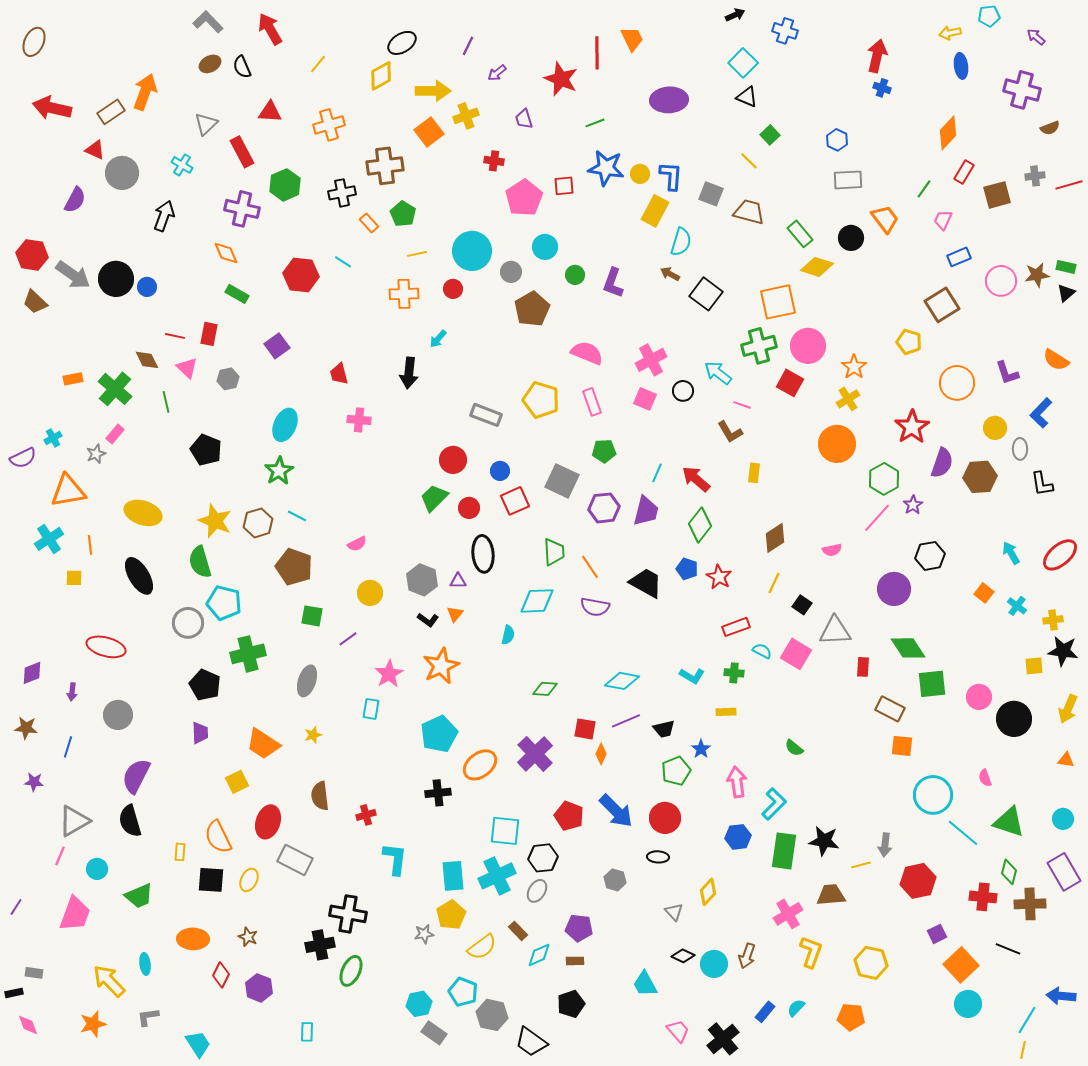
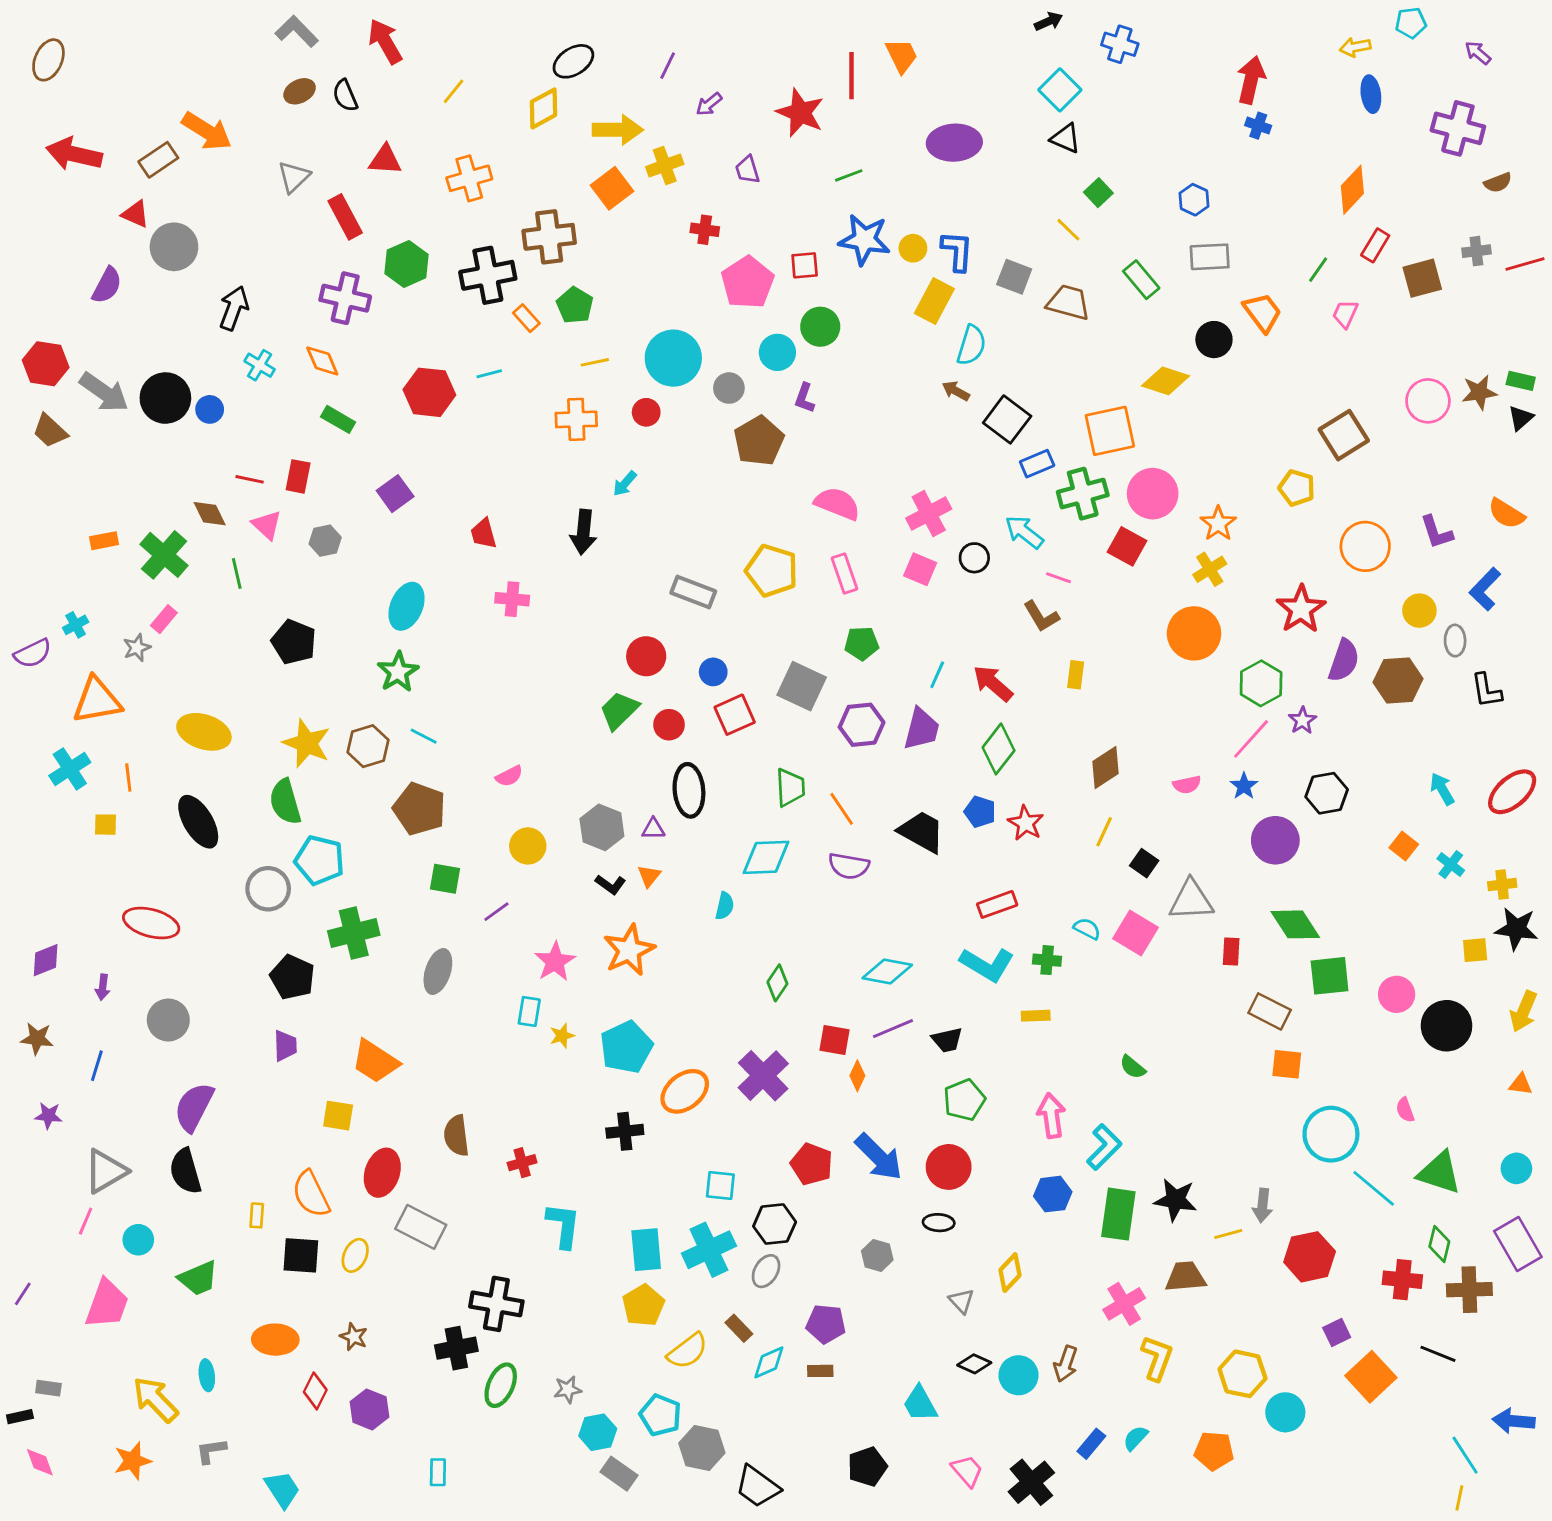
orange arrow: (145, 92) -> (207, 131), turned 102
cyan cross: (182, 165) -> (260, 365), moved
black cross: (342, 193) -> (488, 275), size x1.4
green rectangle: (800, 234) -> (1141, 280), moved
blue rectangle: (959, 257) -> (1037, 464), moved
cyan line: (343, 262) -> (489, 374), turned -48
green circle: (575, 275) -> (820, 327), moved, size x1.4
purple L-shape: (613, 283) -> (805, 398), moved, size x0.7
red rectangle: (736, 627) -> (997, 904), moved
cyan L-shape: (692, 676) -> (987, 964), size x1.5
green diamond: (545, 689) -> (777, 983), turned -60
yellow star: (313, 735) -> (562, 1036), moved
blue star: (701, 749) -> (1244, 786), moved
yellow square: (237, 782) -> (338, 1116), turned 35
cyan square: (505, 831) -> (720, 1185), size x0.7
gray star: (424, 934) -> (568, 1390), moved
black pentagon: (571, 1004) -> (867, 1467), moved
cyan circle: (968, 1004) -> (1285, 1412), moved
cyan line: (1027, 1020) -> (1465, 1455), turned -64

